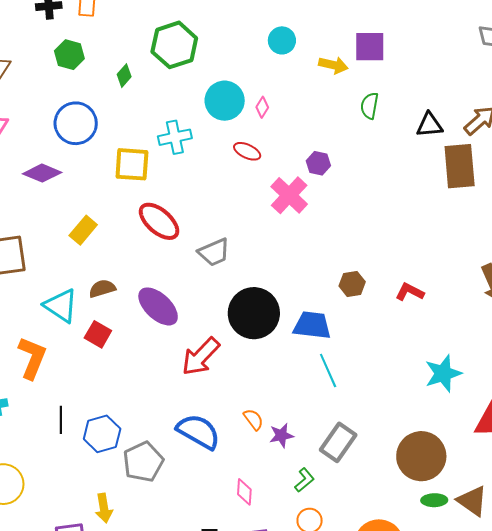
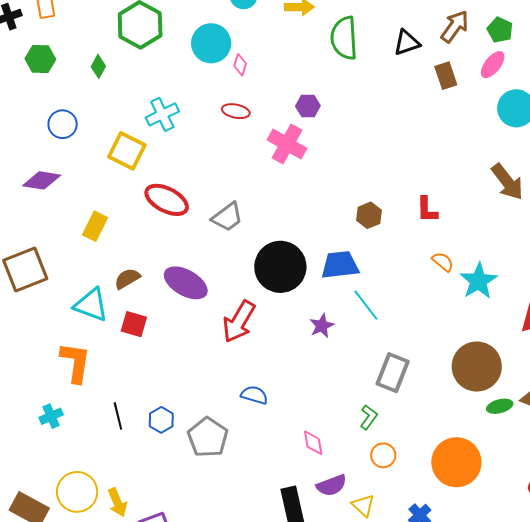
cyan circle: (225, 101) -> (211, 43), moved
green semicircle: (370, 106) -> (344, 38), size x1.6
blue circle: (76, 123) -> (63, 124), size x0.7
yellow square: (132, 164) -> (127, 151), turned 36
brown rectangle: (460, 166) -> (446, 76), size x0.6
red L-shape: (410, 292) -> (427, 210), turned -104
orange semicircle: (253, 419) -> (443, 262), moved
blue semicircle: (198, 432) -> (254, 395), size x0.6
blue hexagon: (102, 434) -> (161, 420), size x0.7
purple star: (281, 435) -> (322, 326), moved
yellow arrow: (104, 508) -> (117, 502), moved

